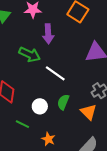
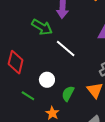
green semicircle: (63, 102) -> (68, 94), moved

